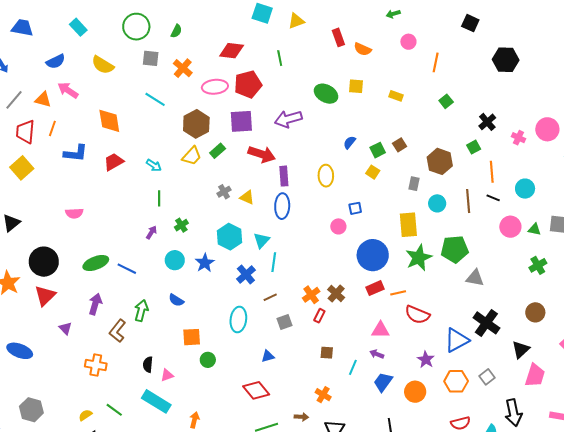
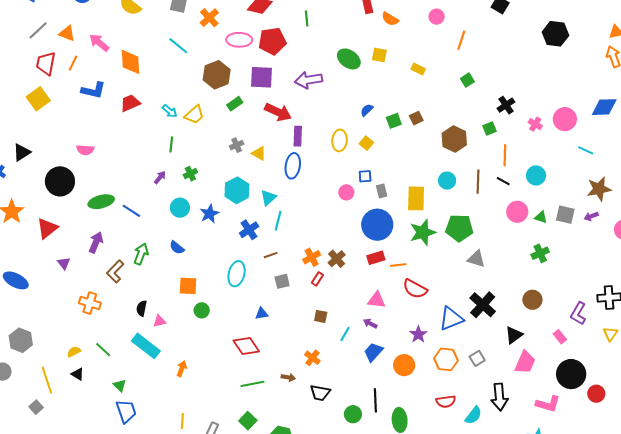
black hexagon: (506, 60) -> (555, 34), moved
pink arrow: (68, 90) -> (99, 43), moved
yellow trapezoid: (192, 156) -> (194, 115), moved
yellow square: (373, 172) -> (366, 143), moved
gray rectangle: (414, 184) -> (382, 191), moved, turned -32
black circle: (44, 262) -> (60, 181), moved

